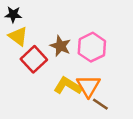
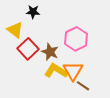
black star: (13, 15) -> (33, 12), moved
brown star: (60, 46) -> (50, 52), moved

